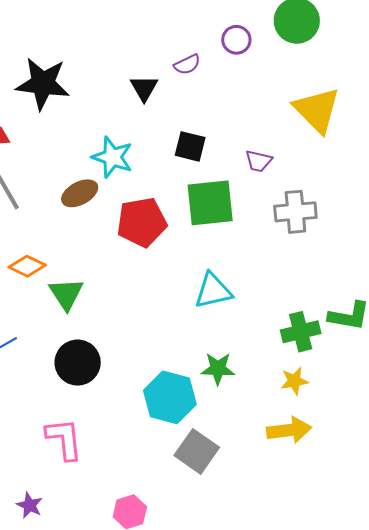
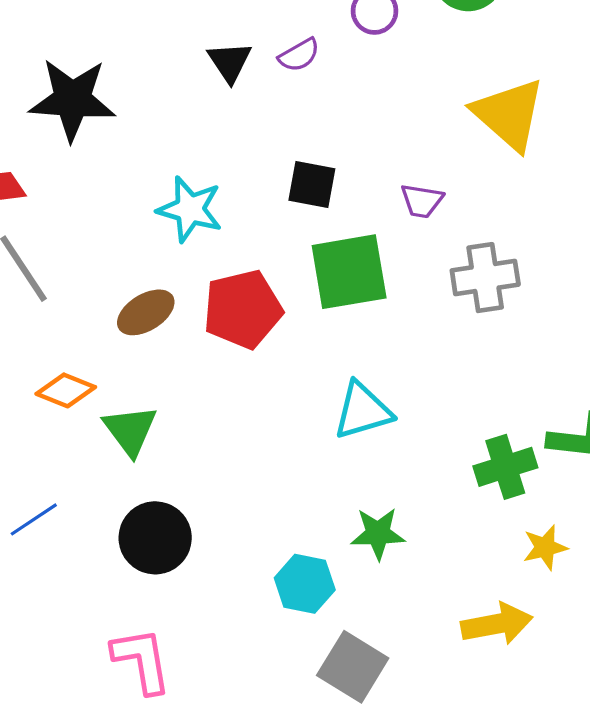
black triangle: (144, 88) -> (230, 62), moved
brown ellipse: (80, 193) -> (146, 312), moved
yellow star: (294, 381) -> (545, 547), moved
cyan hexagon: (170, 397) -> (305, 584), size x0.7

